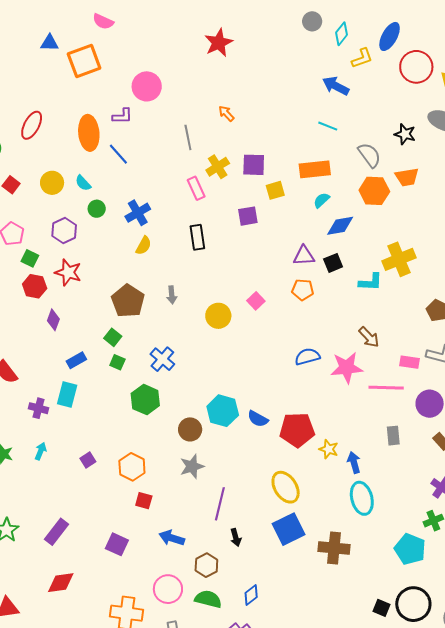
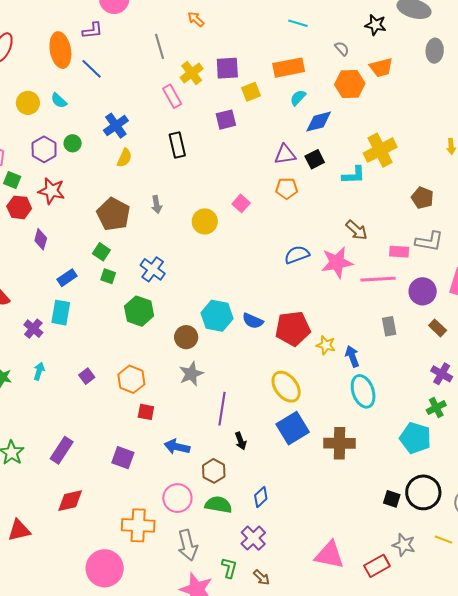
gray semicircle: (369, 155) -> (342, 49), size x0.6
green circle: (97, 209) -> (73, 143), moved
purple cross: (39, 408) -> (33, 329), turned 30

